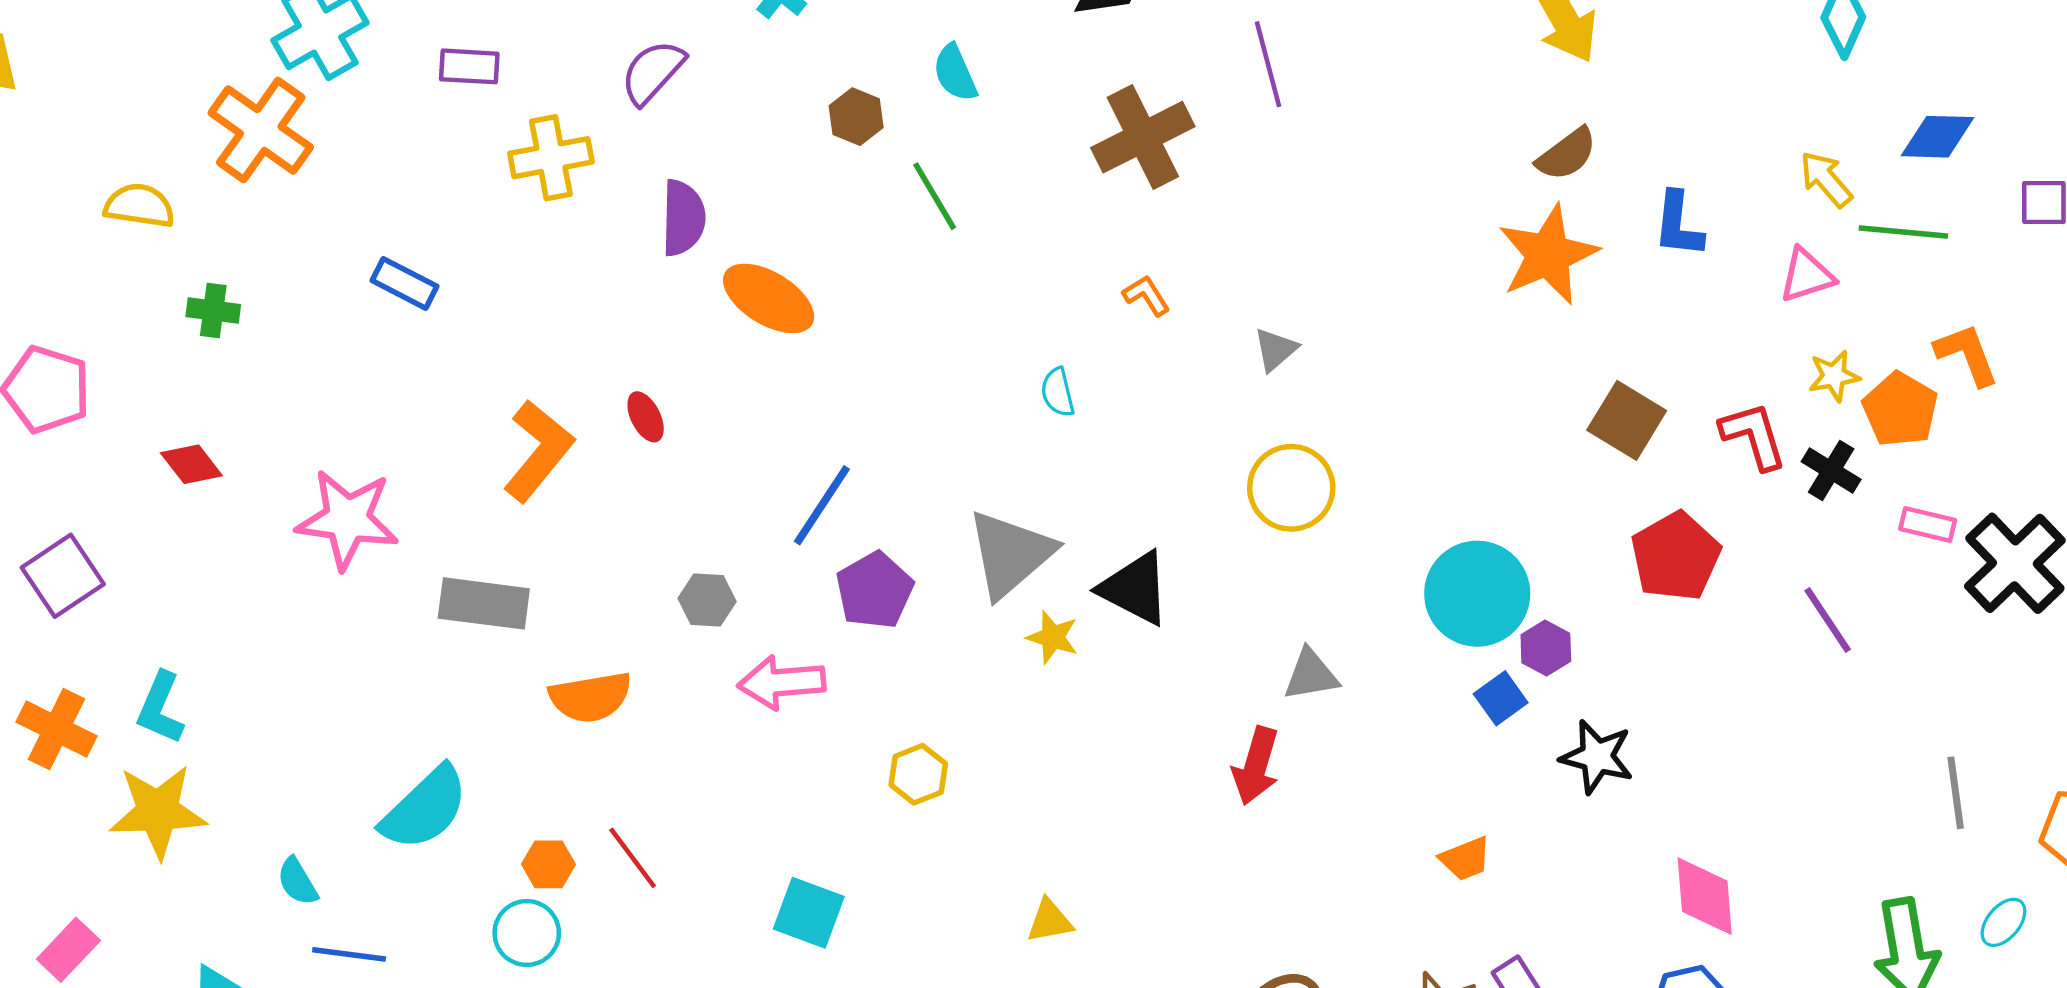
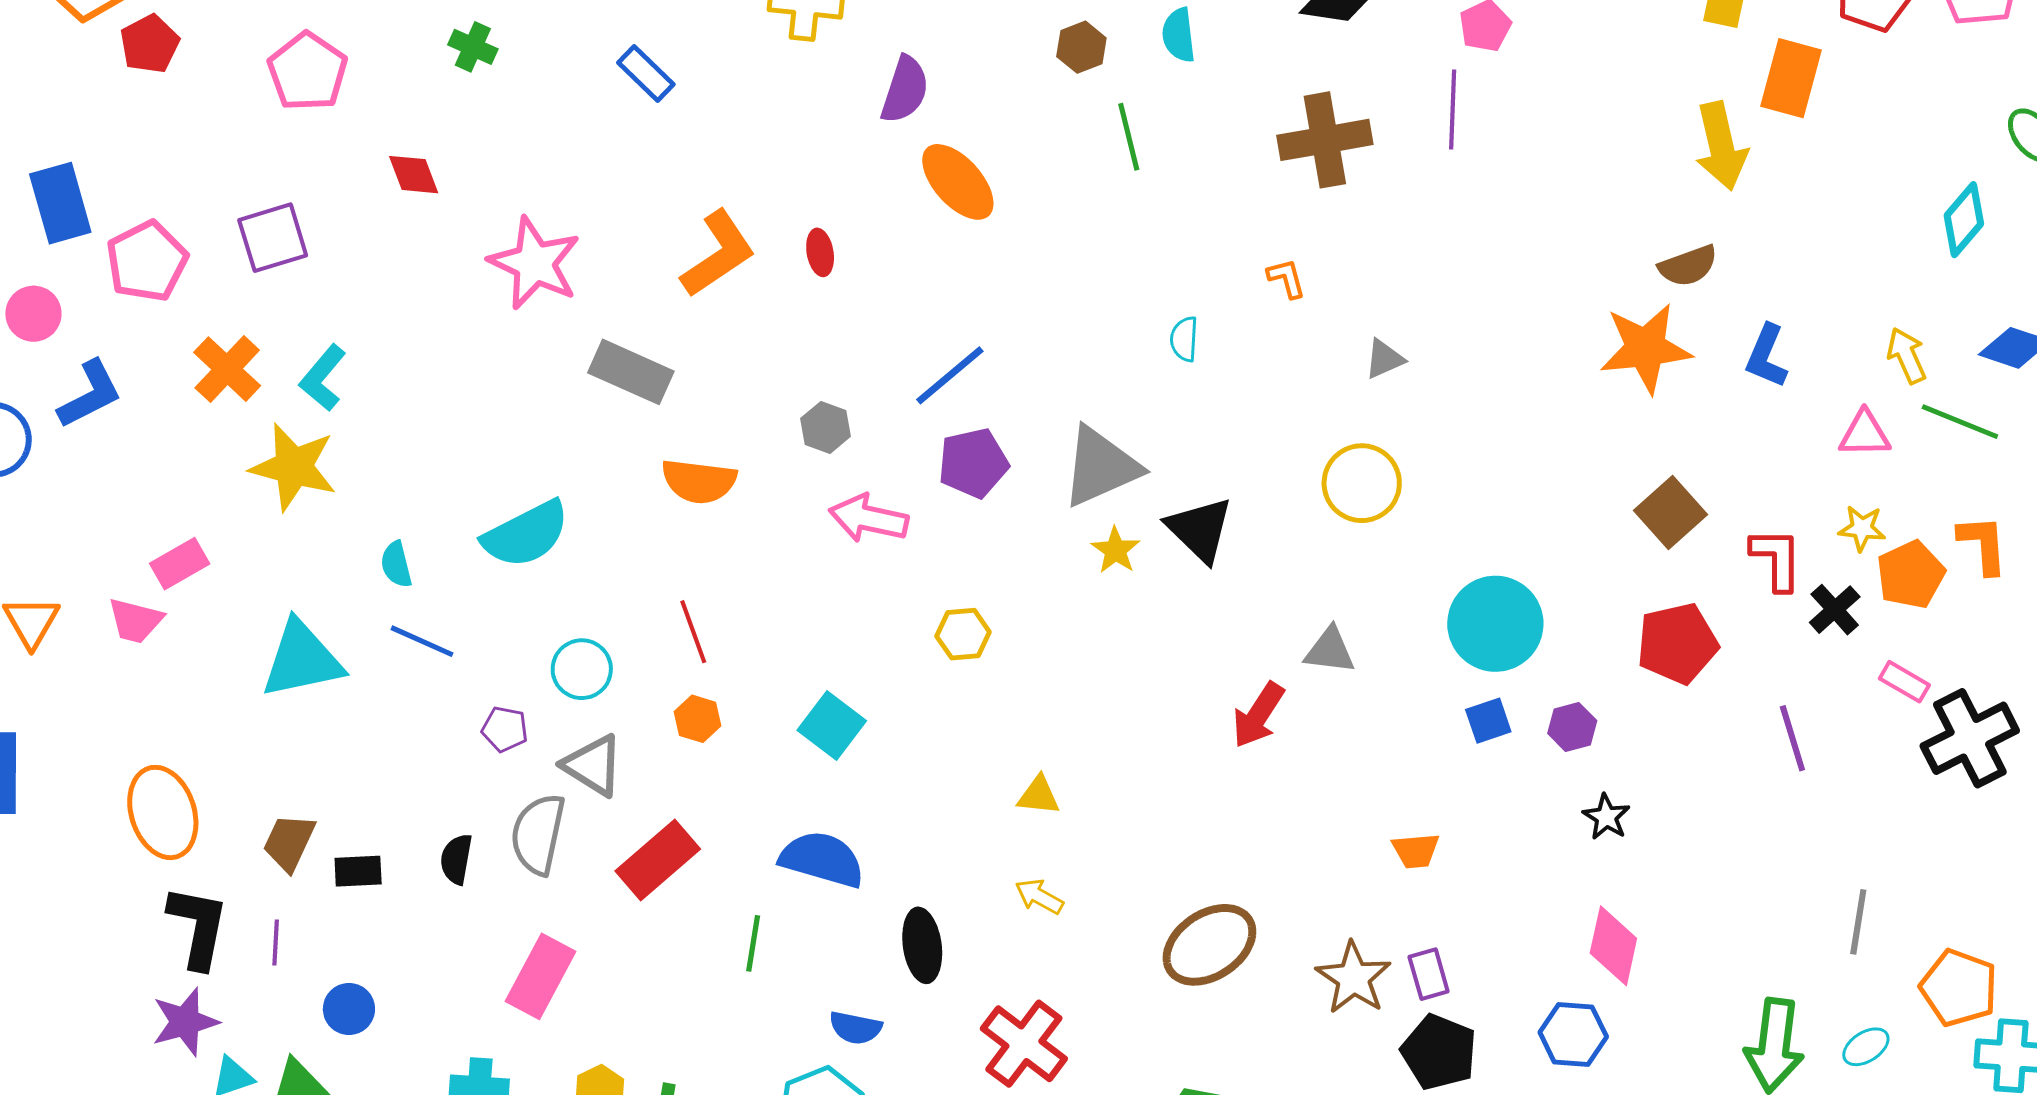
purple hexagon: (1546, 648) -> (1572, 727), moved
black star: (1597, 757) -> (1606, 817), moved, size x0.7
orange hexagon: (549, 864) -> (697, 719), moved

